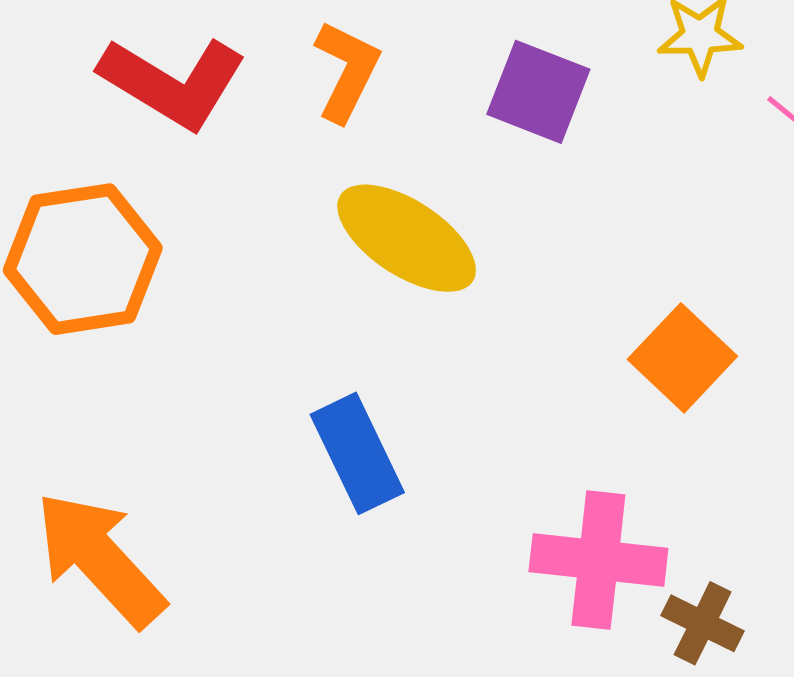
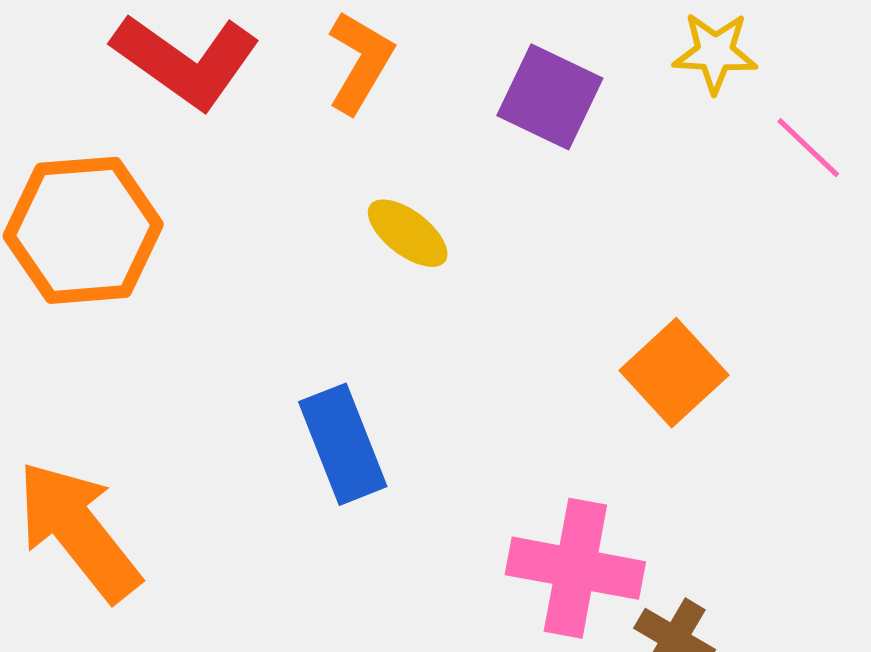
yellow ellipse: (407, 238) -> (408, 233), size x0.6

